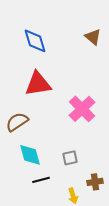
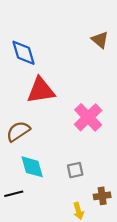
blue diamond: (35, 41) -> (24, 53), moved
black line: (41, 180) -> (14, 194), moved

